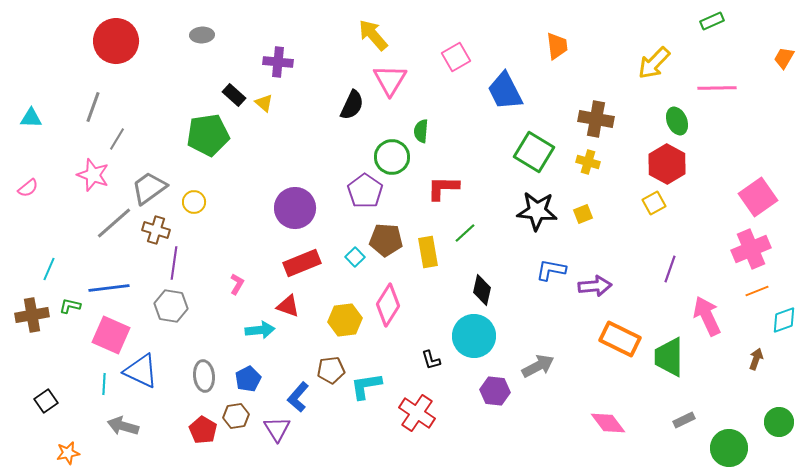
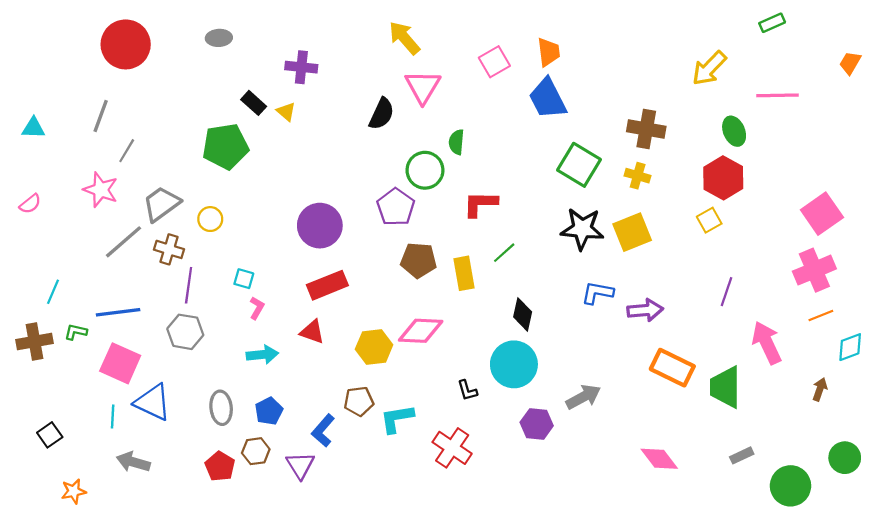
orange trapezoid: (557, 46) -> (549, 52), moved
yellow square: (583, 214) -> (632, 232), size x1.8
cyan square: (355, 257) -> (244, 279), moved, turned -30
pink diamond: (388, 305) -> (421, 331), turned 60
cyan arrow: (260, 330) -> (262, 355), moved

